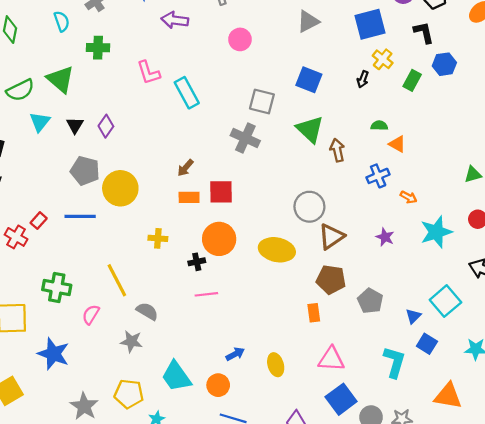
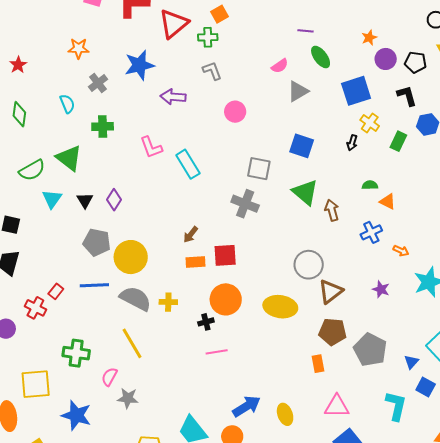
gray pentagon: (370, 301) -> (370, 350), size x1.4
gray semicircle: (147, 311) -> (136, 299), moved, size x1.5
gray star: (131, 341) -> (128, 398), moved
blue arrow: (235, 354) -> (247, 406), size x1.6

